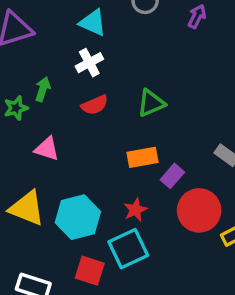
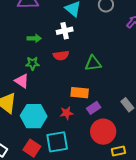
green arrow: (43, 89) -> (34, 38), turned 56
green star: (16, 108) -> (32, 63), moved
pink triangle: (47, 149) -> (22, 81), moved
red star: (135, 210) -> (67, 113), moved

